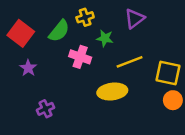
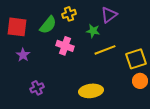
red square: (21, 33) -> (17, 27), turned -30
green star: (105, 38) -> (93, 31), moved
yellow square: (168, 73) -> (136, 59), turned -30
yellow ellipse: (112, 92) -> (91, 91), moved

